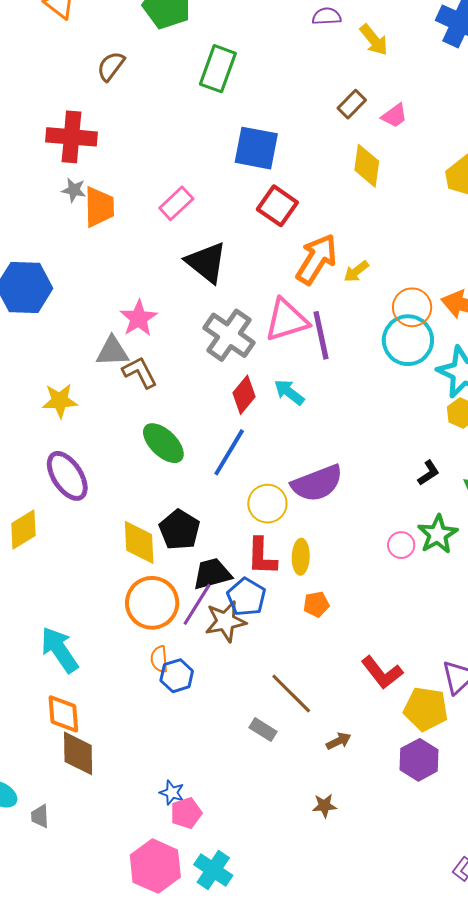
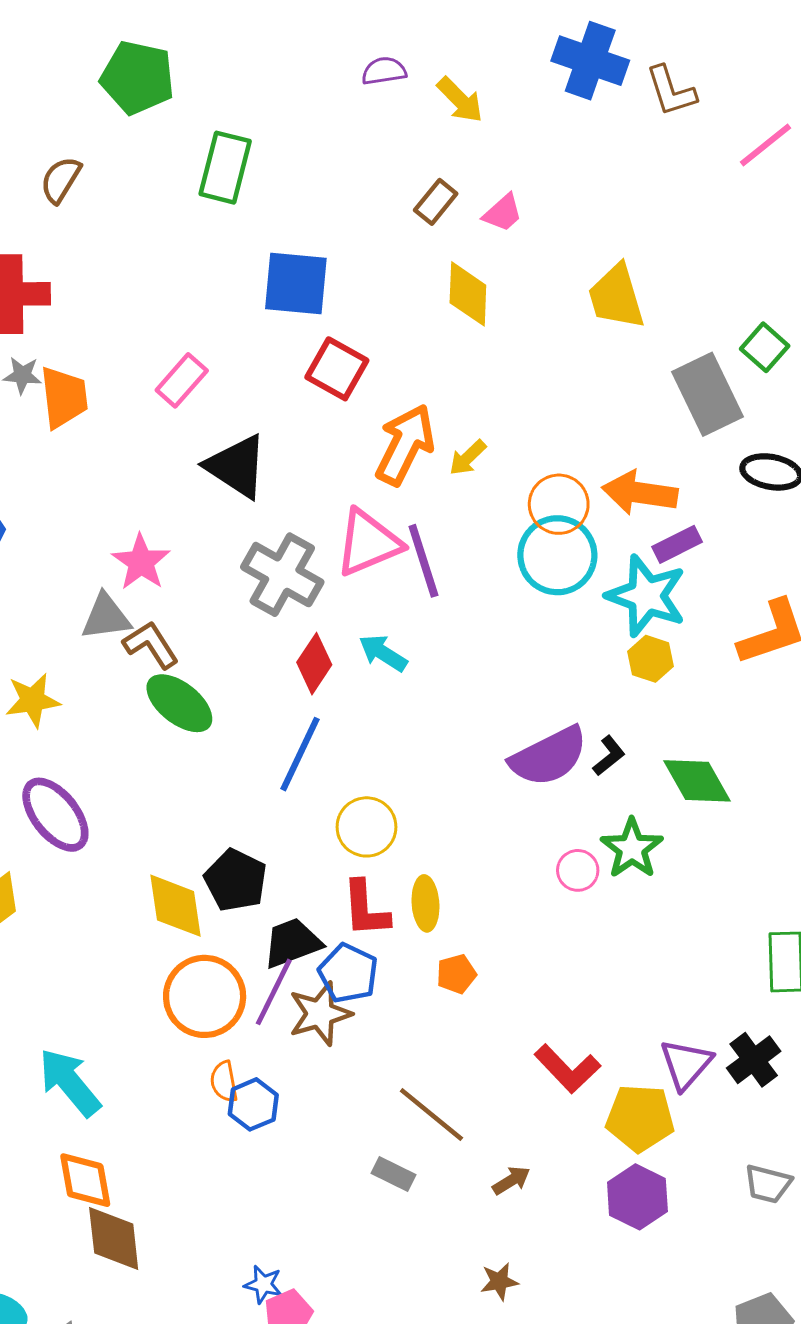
green ellipse: (163, 443) -> (179, 703), moved
purple semicircle: (317, 483) -> (549, 756), moved

